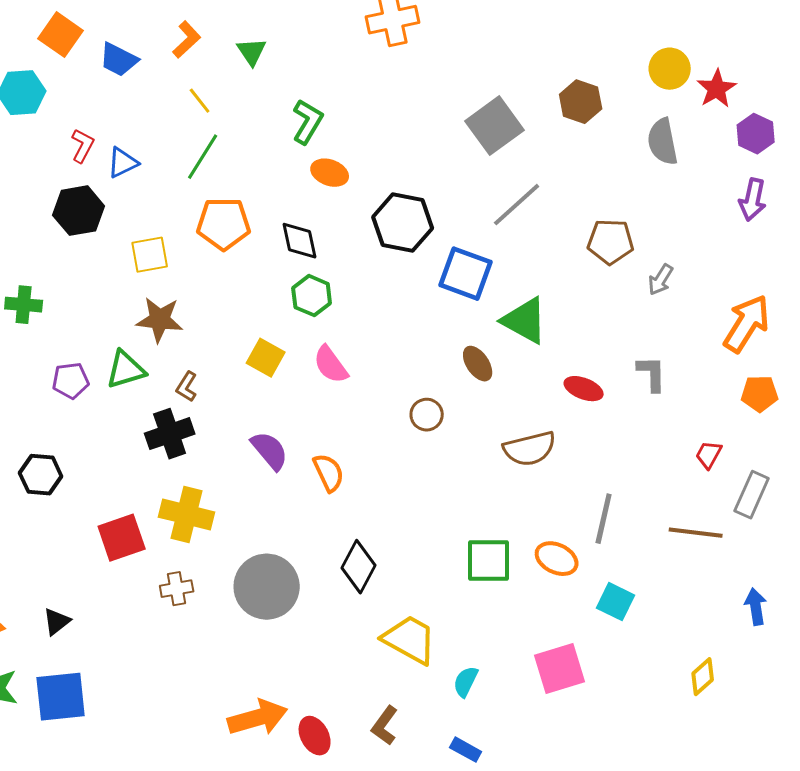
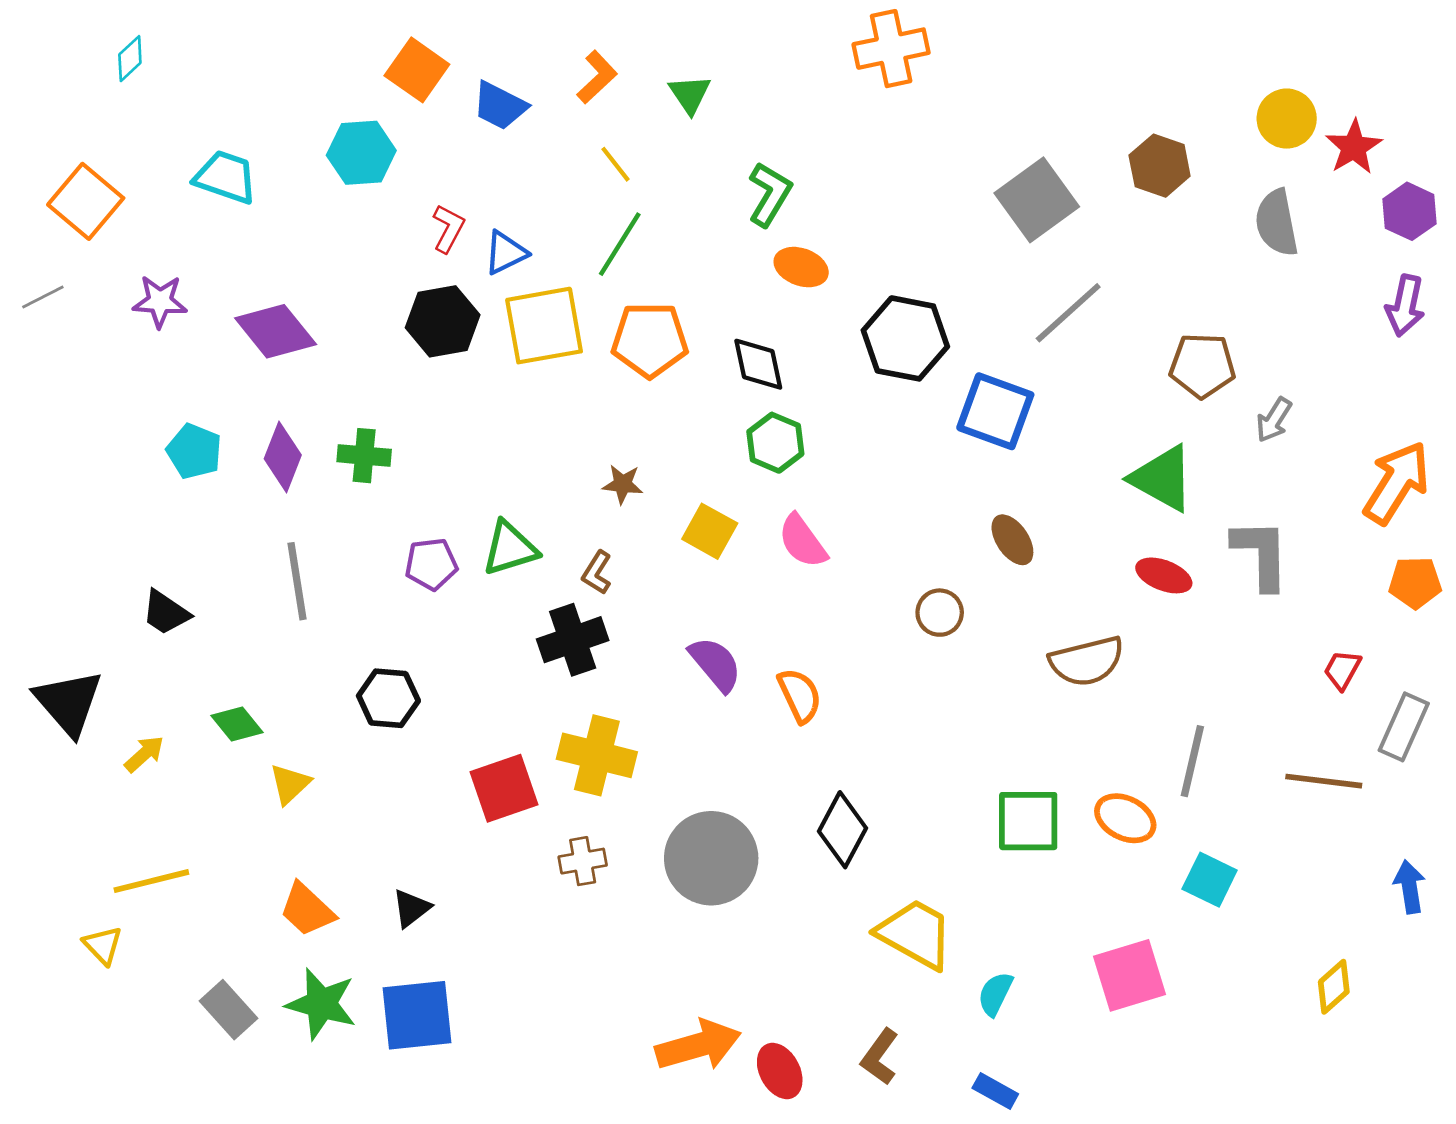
yellow square: (150, 255) -> (544, 326), moved, size x1.5
brown star: (160, 320) -> (623, 484), moved, size x0.6
green triangle: (525, 321) -> (1162, 478), moved
gray L-shape: (652, 374) -> (1261, 554), size x1.4

